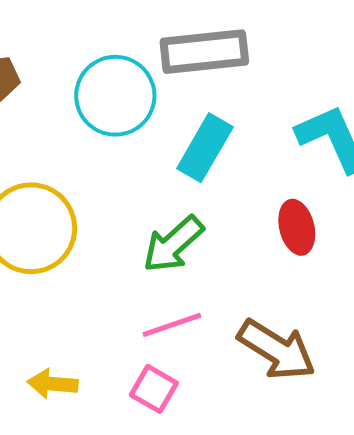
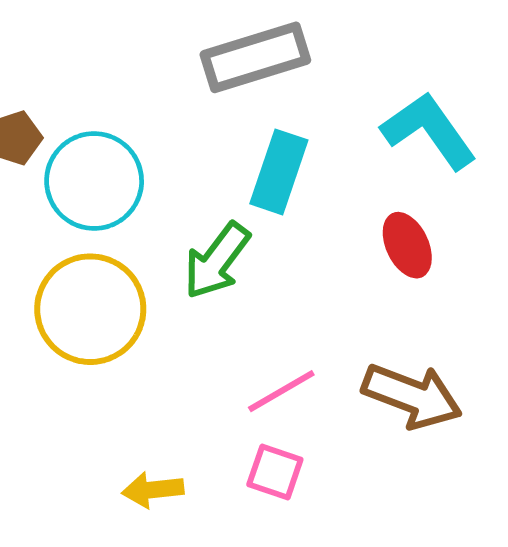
cyan circle: (115, 96) -> (94, 181), moved
green arrow: (173, 244) -> (217, 261), moved

